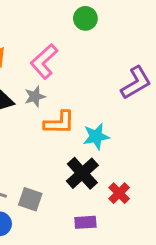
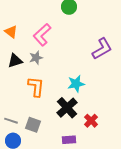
orange L-shape: (59, 123) -> (36, 87), moved, turned -85

